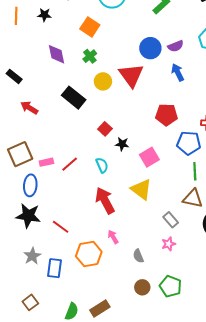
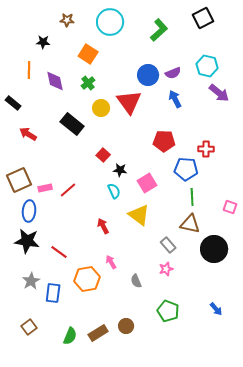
orange line: (16, 16) -> (29, 70), moved
cyan semicircle: (102, 165) -> (114, 191), moved
red arrow: (105, 201) -> (103, 226), size x0.6
brown circle: (142, 287) -> (126, 326), moved

